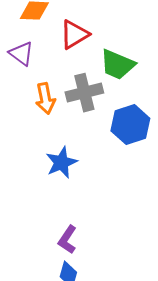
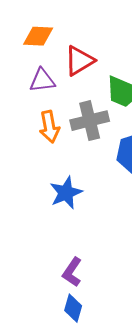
purple triangle: (21, 54) -> (42, 80), moved, turned -44

